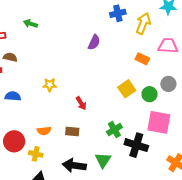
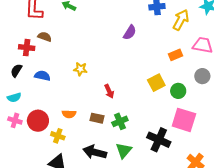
orange rectangle: (142, 59) -> (176, 55), turned -56
gray circle: (168, 84) -> (202, 76), moved
green cross: (114, 130) -> (120, 121), moved

